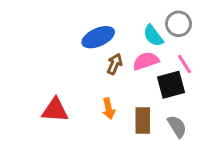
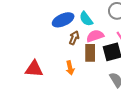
cyan semicircle: (153, 36) -> (86, 19), moved
brown rectangle: (143, 120) -> (90, 53), moved

